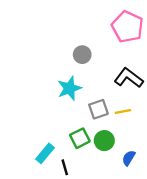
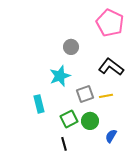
cyan rectangle: (45, 153) -> (39, 104), moved, turned -54
black line: (65, 167) -> (64, 144), moved

